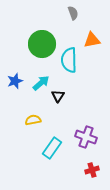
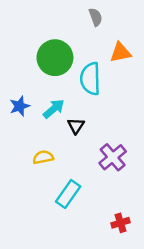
purple cross: (86, 137) -> (113, 157), moved, turned 30

